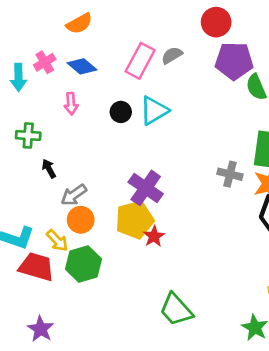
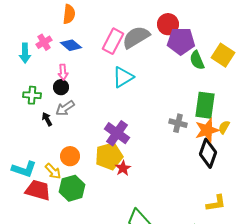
red circle: (216, 22) -> (168, 24), moved
orange semicircle: (79, 23) -> (69, 14), turned -54
gray semicircle: (172, 55) -> (136, 37), size x1.8
black circle: (121, 112) -> (61, 87), moved
gray arrow: (74, 195) -> (65, 108), moved

